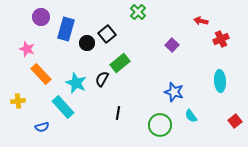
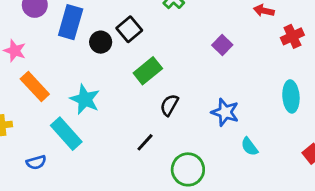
black semicircle: (102, 79) -> (169, 105), moved
black line: (118, 113) -> (145, 142), turned 32
green circle: (160, 125) -> (188, 169), moved

